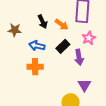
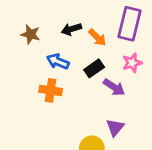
black arrow: (43, 22) -> (71, 29), turned 88
purple arrow: (79, 57) -> (114, 87), turned -56

